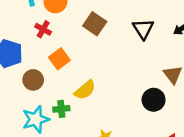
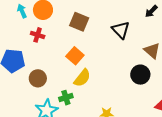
black triangle: (143, 29) -> (121, 30), moved
orange square: (59, 59) -> (75, 56), moved

